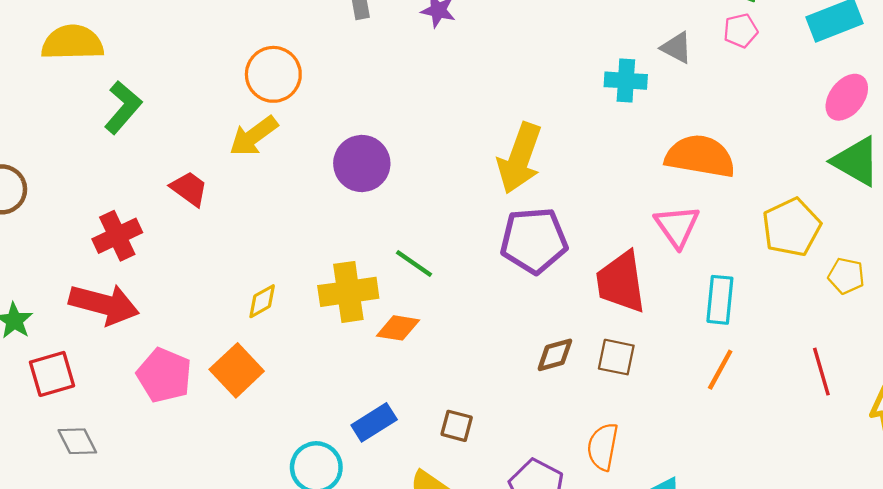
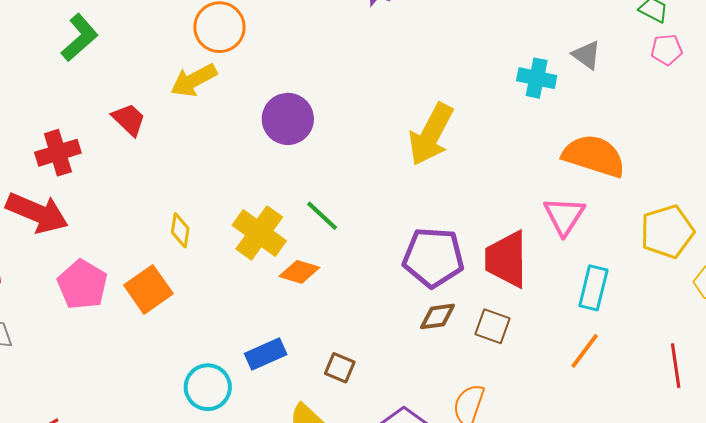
pink pentagon: (741, 31) -> (667, 50), moved
purple pentagon: (534, 240) -> (433, 257), moved
yellow cross: (348, 292) -> (259, 233), turned 36
yellow diamond: (262, 301) -> (180, 230), turned -60

